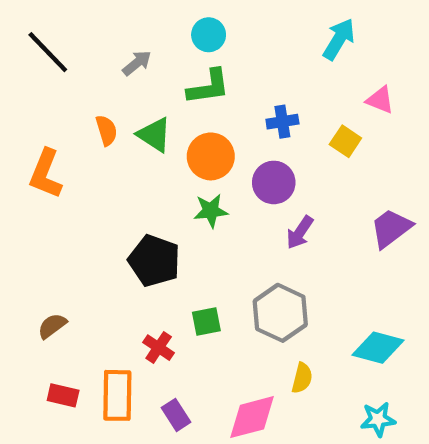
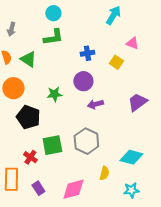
gray arrow: (137, 63) -> (11, 29), moved, turned 144
orange circle: (211, 156) -> (13, 88), moved
purple arrow: (300, 232) -> (95, 104), turned 42
green square: (206, 322) -> (52, 145), size x1.5
yellow semicircle: (302, 378) -> (104, 173), moved

